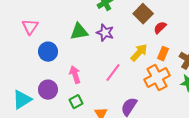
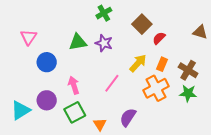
green square: (76, 102) -> (75, 112), size x1.5

